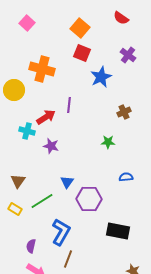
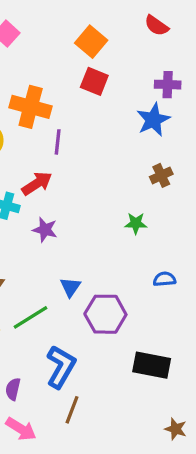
purple cross: (128, 55) -> (168, 85), turned -35
blue star: (101, 77) -> (153, 120), moved
purple line: (69, 105) -> (58, 142), moved

